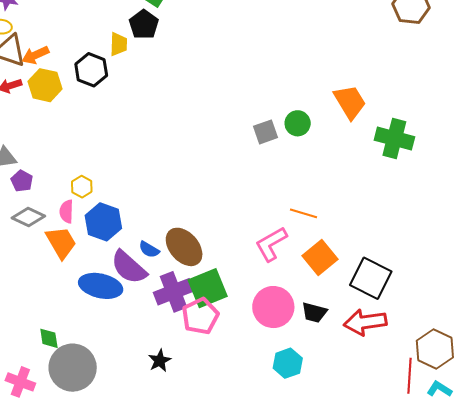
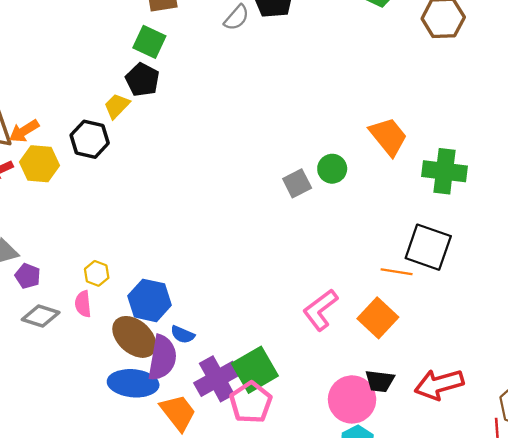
yellow trapezoid: (119, 44) -> (117, 106), turned -130
orange line: (303, 213) -> (397, 272), moved
blue hexagon: (103, 222) -> (150, 300), moved
orange trapezoid: (61, 242) -> (178, 412), moved
brown ellipse: (184, 247) -> (134, 337), moved
purple semicircle: (129, 267) -> (162, 358), turned -114
black square: (371, 278) -> (428, 247), moved
pink circle: (273, 307) -> (352, 399), moved

